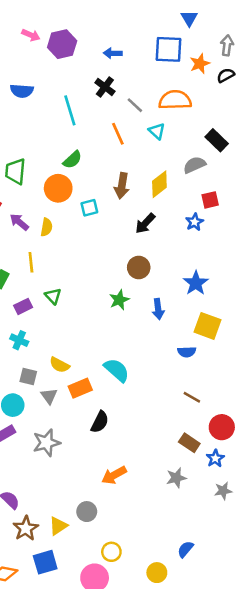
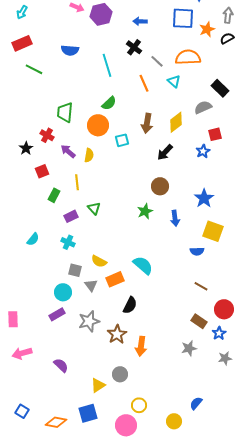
orange arrow: (114, 475) -> (141, 346), turned -54
brown star: (26, 528) -> (117, 334), moved

